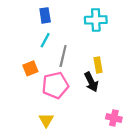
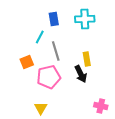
blue rectangle: (45, 15) -> (54, 19), moved
gray line: (63, 56) -> (56, 51), turned -30

